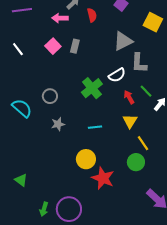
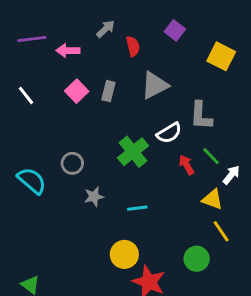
pink arrow: (60, 18) -> (68, 51), moved
gray triangle: (123, 41) -> (155, 85), moved
yellow triangle: (130, 121) -> (212, 199), moved, turned -42
gray star: (58, 124) -> (94, 197), moved
yellow line: (143, 143) -> (221, 231), moved

